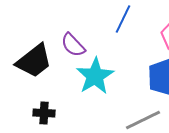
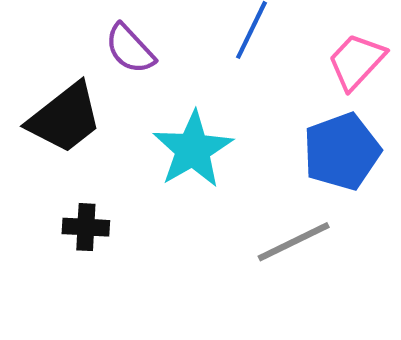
purple semicircle: (73, 45) -> (130, 49), moved

